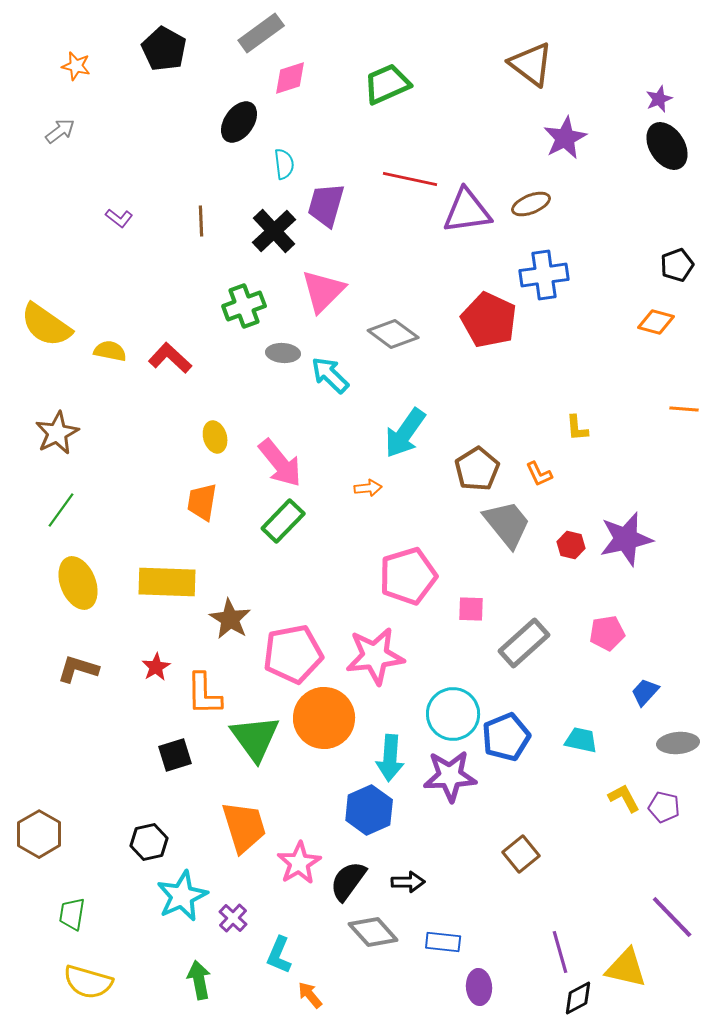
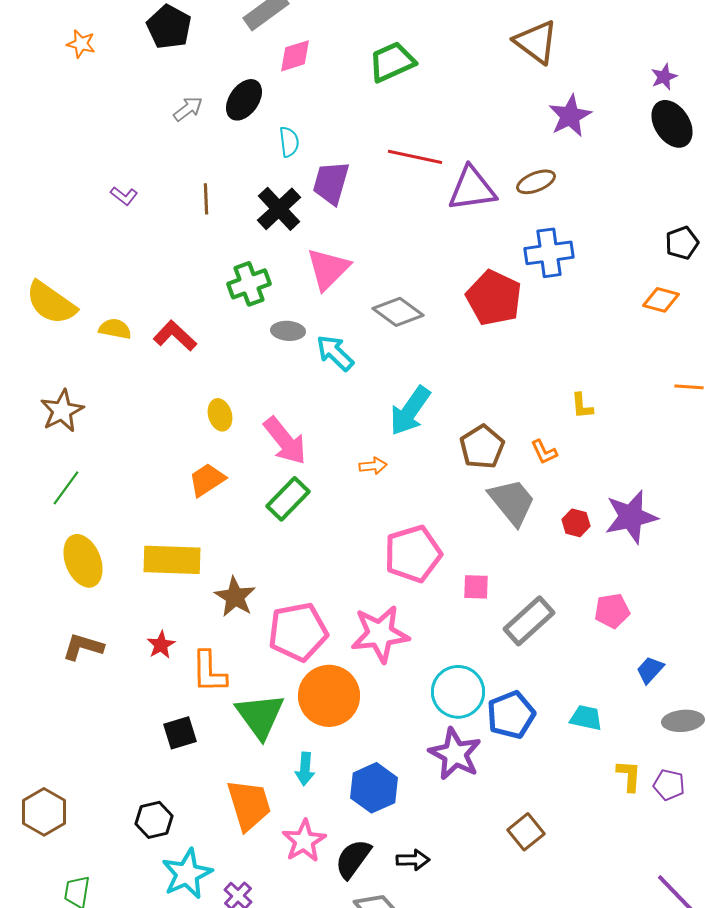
gray arrow: (60, 131) -> (188, 109), moved
orange trapezoid: (202, 502) -> (207, 480), turned 48
cyan arrow: (390, 758) -> (305, 769), moved, size x0.7
purple star: (450, 776) -> (455, 754), turned 30
yellow L-shape: (624, 798) -> (629, 776), turned 32

